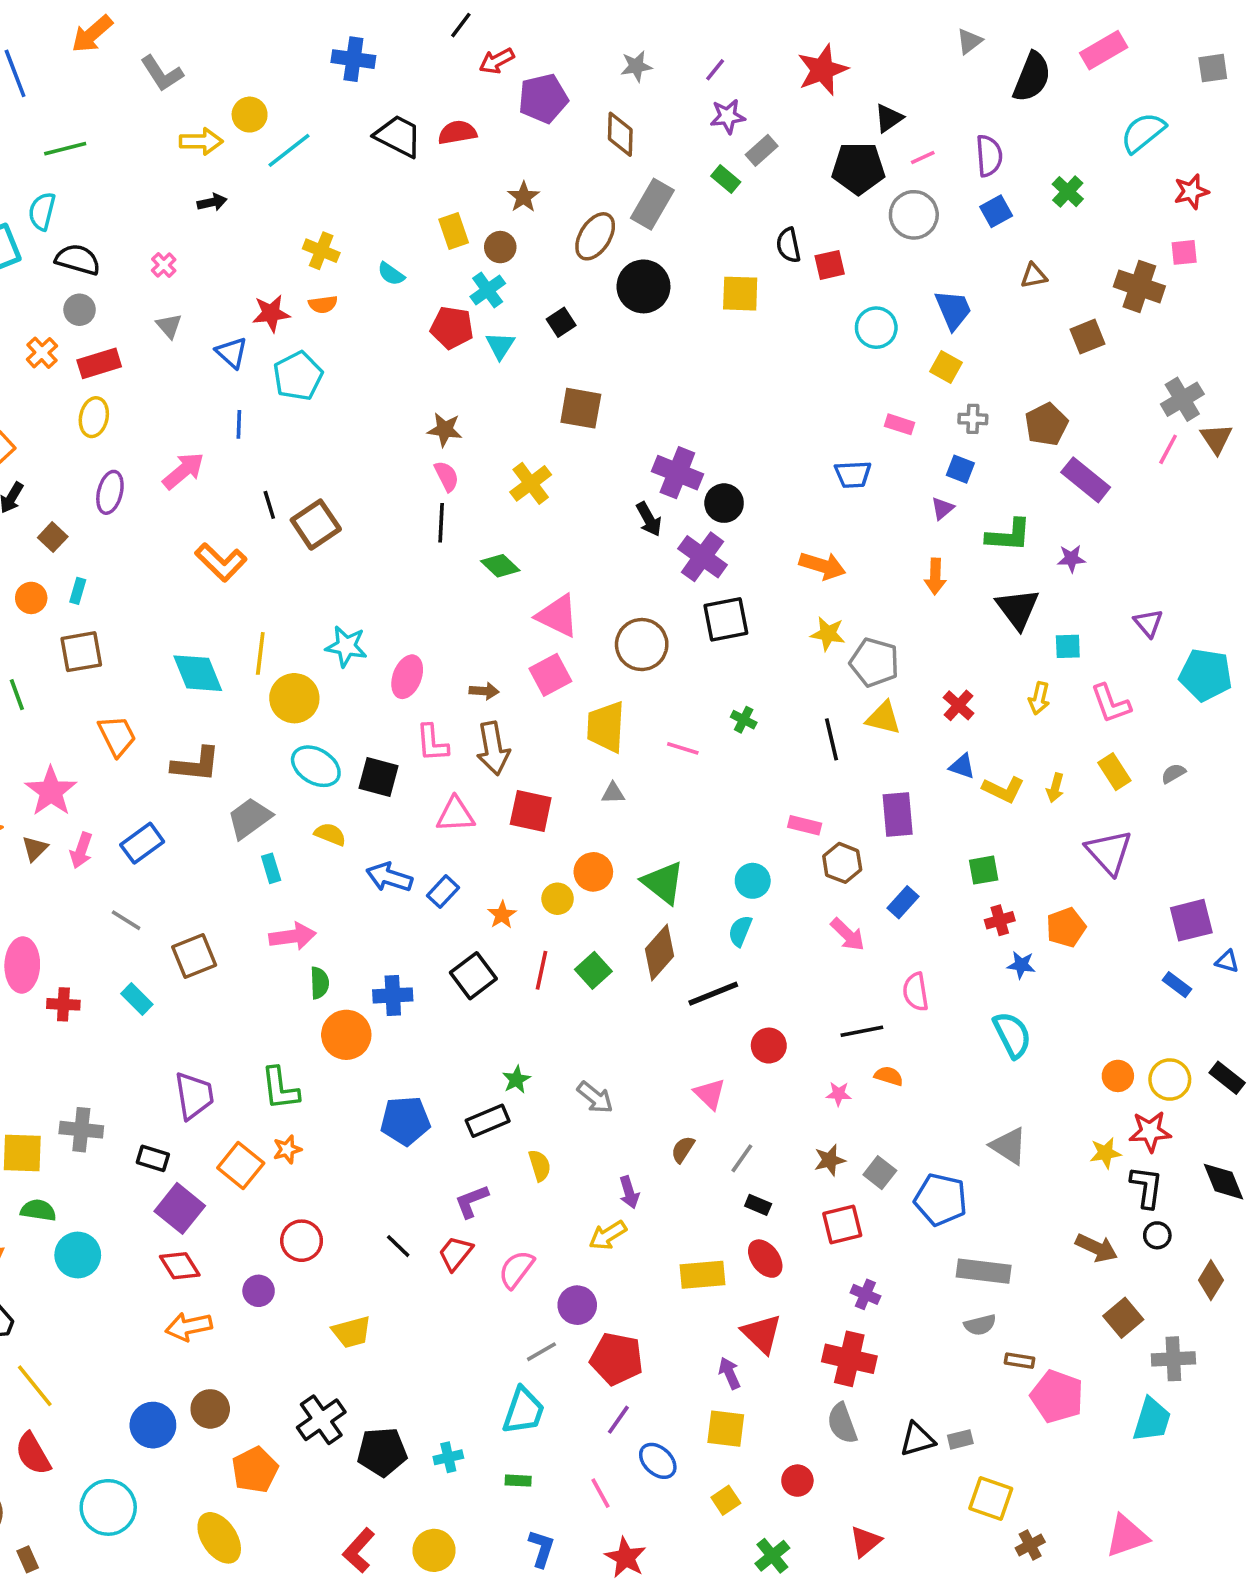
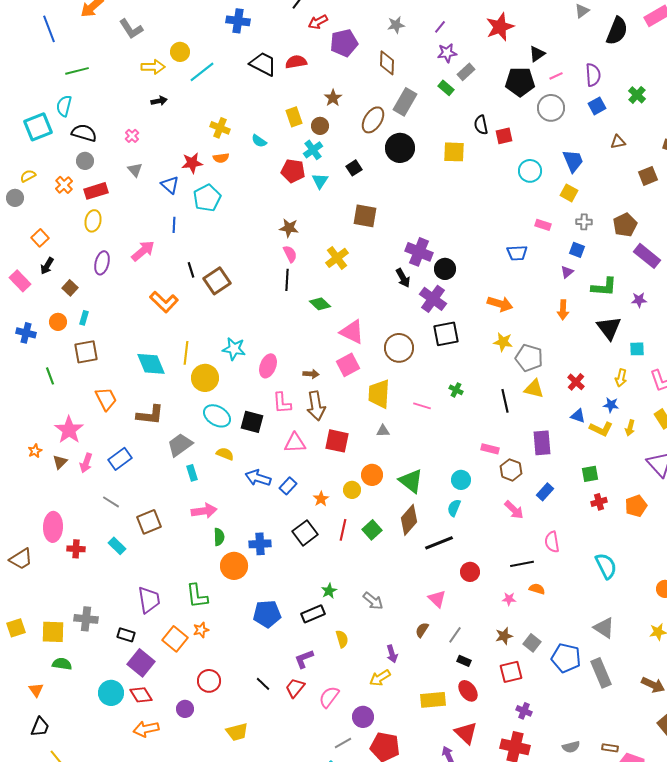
blue star: (1021, 965) -> (611, 405), moved
cyan circle: (78, 1255) -> (111, 693), moved
gray rectangle: (984, 1271) -> (601, 673), moved, turned 60
gray semicircle: (980, 1325) -> (571, 747), moved

